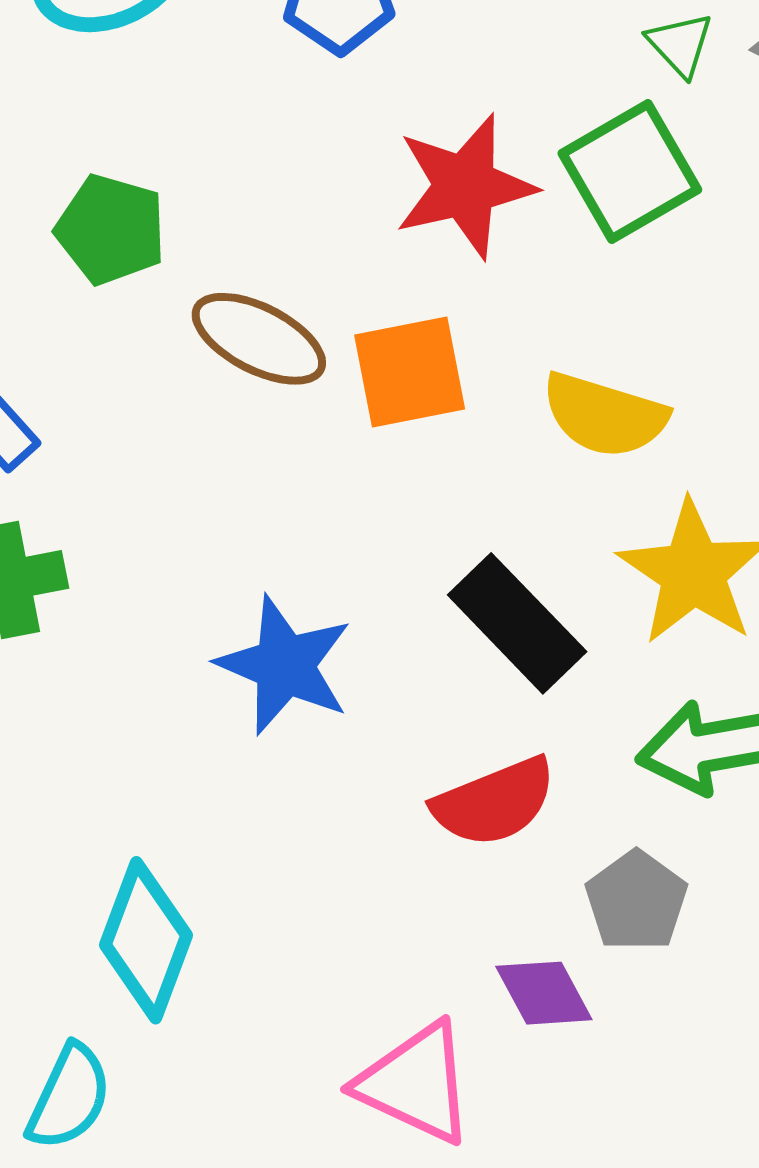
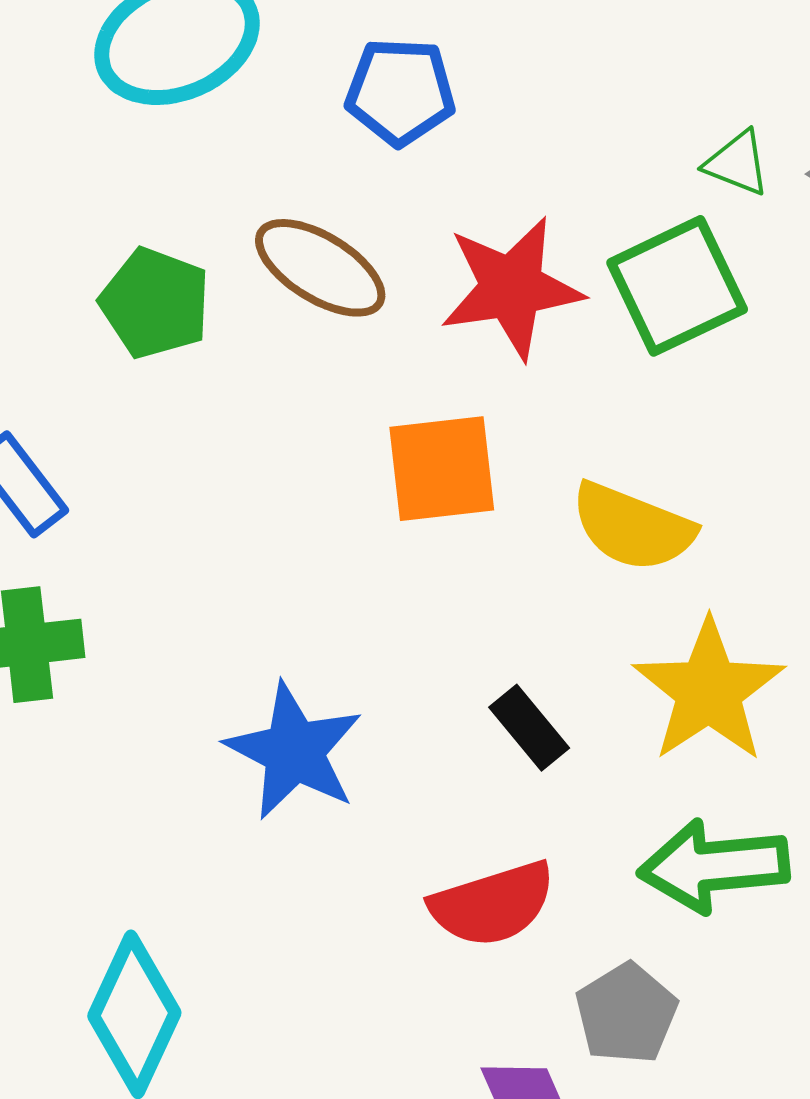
green triangle: (680, 44) -> (737, 163), turned -30
brown ellipse: (259, 339) -> (320, 268), moved
black rectangle: (517, 623) -> (529, 728), size x0.6

